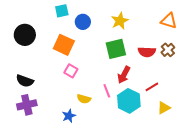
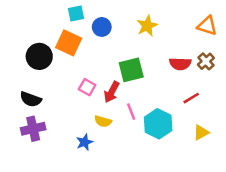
black circle: (25, 35) -> (39, 56), moved
orange square: (64, 45) -> (69, 43), moved
green square: (116, 49) -> (131, 70), moved
red arrow: (124, 75) -> (112, 92), moved
red line: (152, 87) -> (191, 98), moved

